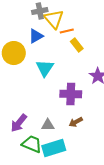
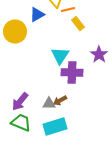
cyan triangle: (45, 68) -> (60, 56), moved
brown arrow: (76, 122) -> (60, 101), moved
green trapezoid: (32, 144) -> (21, 123), moved

